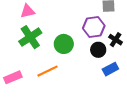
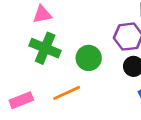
green cross: (30, 37) -> (45, 48), turned -35

